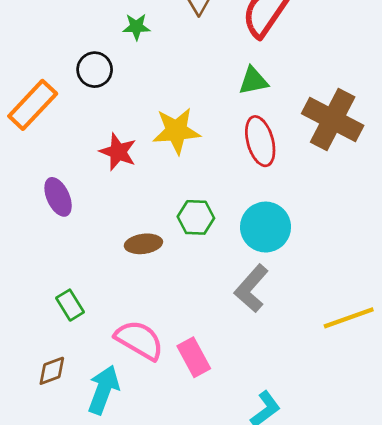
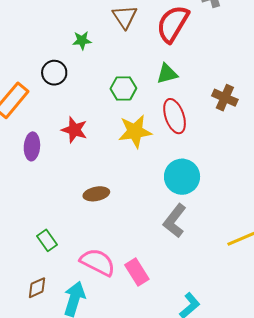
brown cross: (333, 120) -> (225, 98), size x0.6
yellow star: (176, 131) -> (135, 131), moved
purple ellipse: (58, 197) -> (32, 146), moved, turned 32
green hexagon: (196, 217) -> (123, 88), moved

